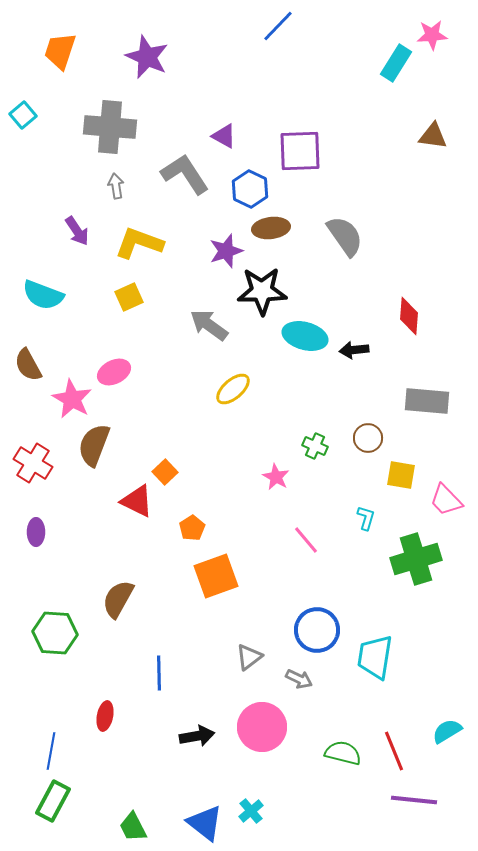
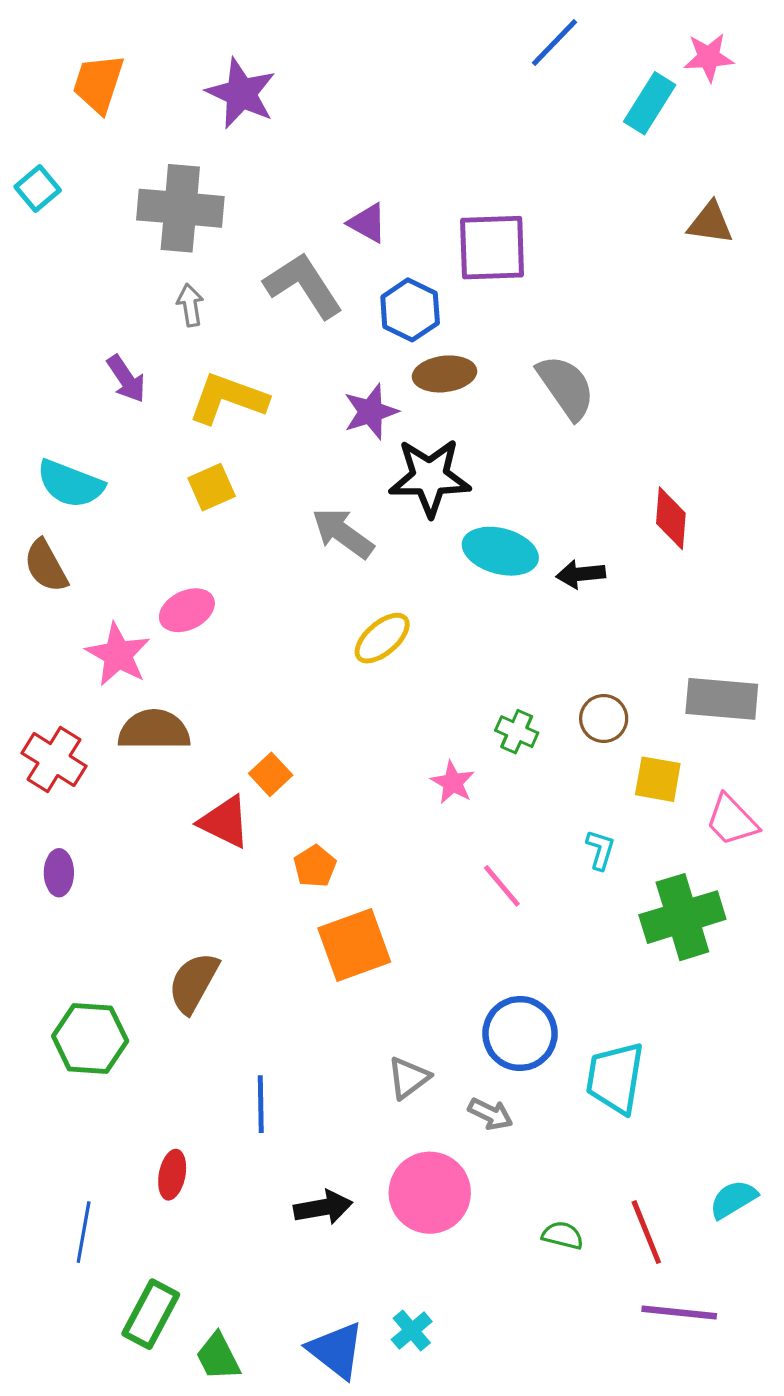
blue line: (278, 26) -> (554, 43), moved
brown semicircle: (28, 365) -> (46, 566), moved
gray rectangle: (427, 401) -> (722, 699), moved
brown semicircle: (94, 445) -> (154, 730), turned 69
green semicircle: (343, 753) -> (563, 1235), size x0.7
green rectangle: (53, 801) -> (151, 1314), moved

